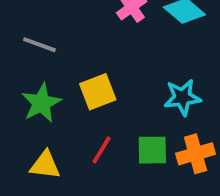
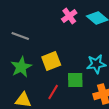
green square: (152, 150) -> (75, 80), moved

